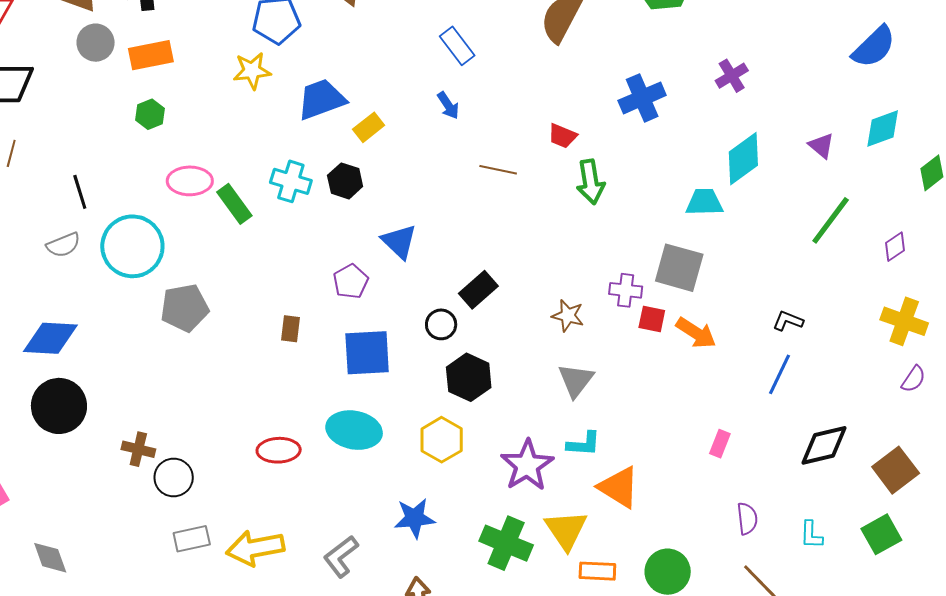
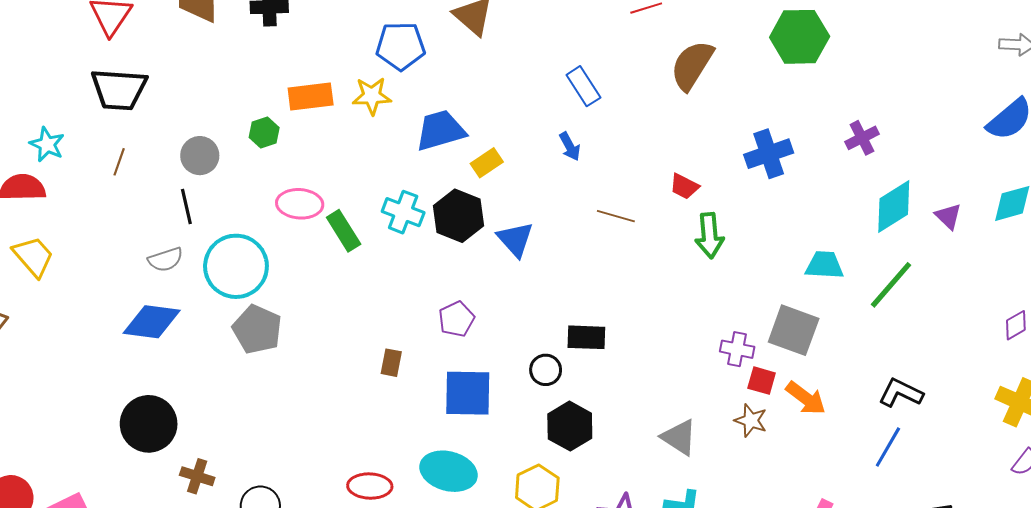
gray circle: (96, 43) -> (200, 156), moved
orange rectangle: (151, 55) -> (311, 97), moved
cyan diamond: (743, 159) -> (894, 206), moved
black hexagon: (345, 181) -> (459, 216), size x1.4
green line: (831, 220) -> (891, 285), moved
blue triangle: (399, 242) -> (515, 239), moved
black rectangle: (478, 290) -> (586, 337), turned 39
gray pentagon: (185, 308) -> (257, 329), moved, turned 30
brown star: (568, 316) -> (751, 420), moved
black L-shape: (788, 321) -> (901, 393), size x1.4
blue diamond: (50, 338) -> (152, 322), moved
gray triangle: (576, 380) -> (679, 437), turned -39
brown cross: (138, 449) -> (197, 476), moved

